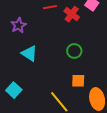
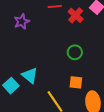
cyan triangle: (29, 53) -> (30, 75), moved

